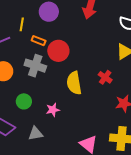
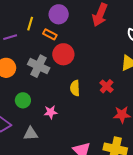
orange rectangle: (39, 41) -> (50, 34), moved
yellow semicircle: (74, 83) -> (75, 88), size x0.7

